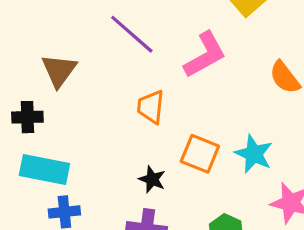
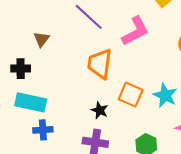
brown triangle: (59, 70) -> (41, 39), size x0.7
orange trapezoid: (151, 107) -> (100, 64), size x1.4

